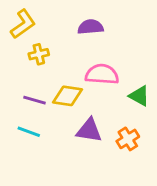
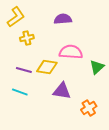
green triangle: (139, 96) -> (97, 67), turned 49
orange cross: (128, 139) -> (89, 108), moved

